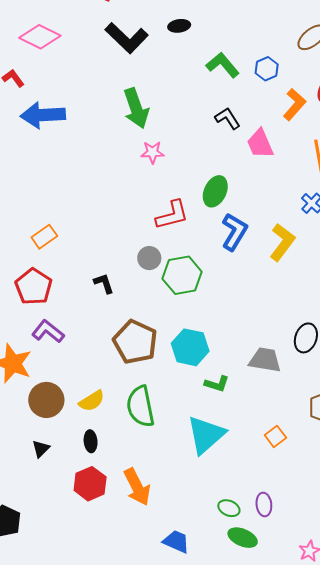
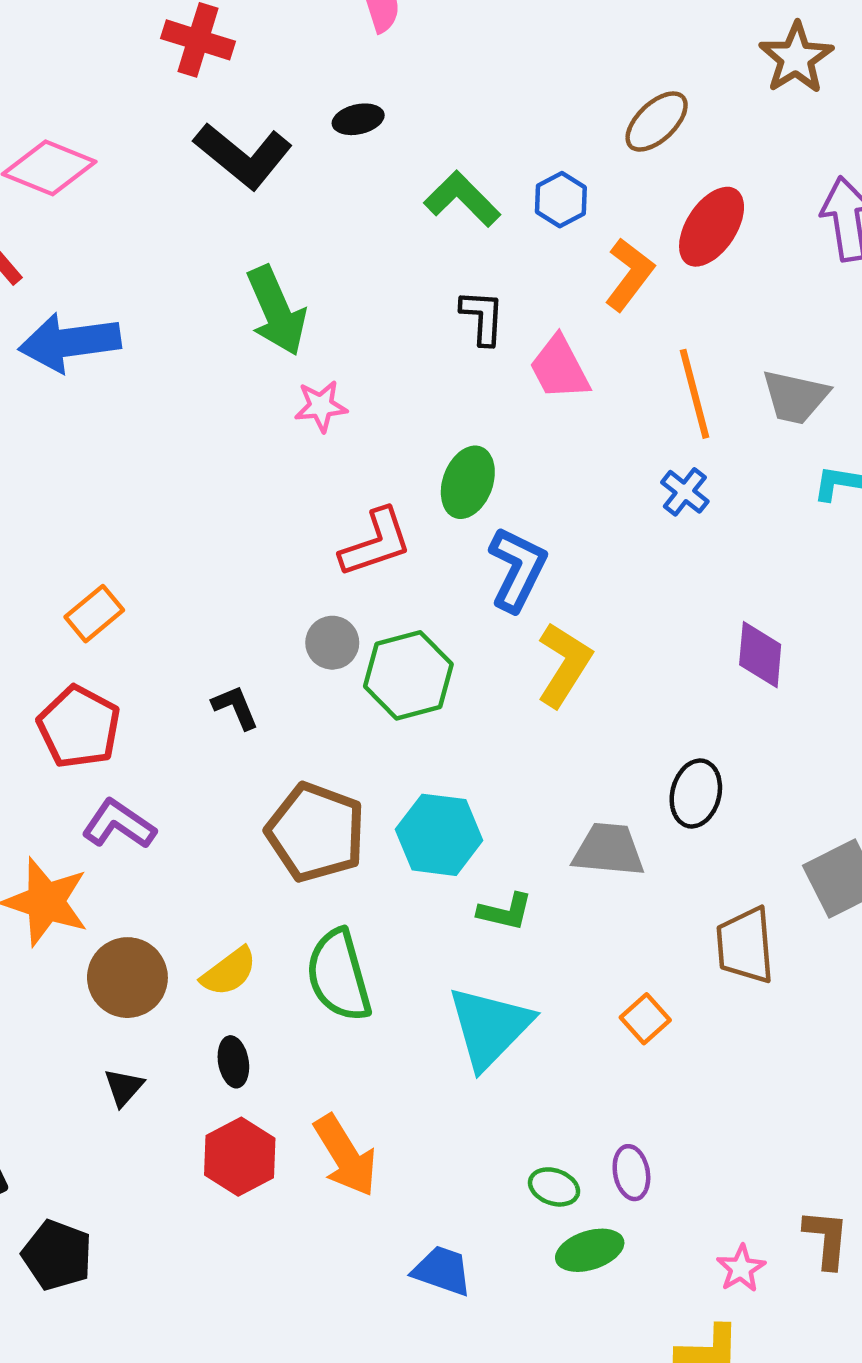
black L-shape: (228, 118) -> (482, 317), turned 40
yellow L-shape: (282, 242) -> (564, 665), moved
green ellipse: (243, 538) -> (590, 1250), turned -36

